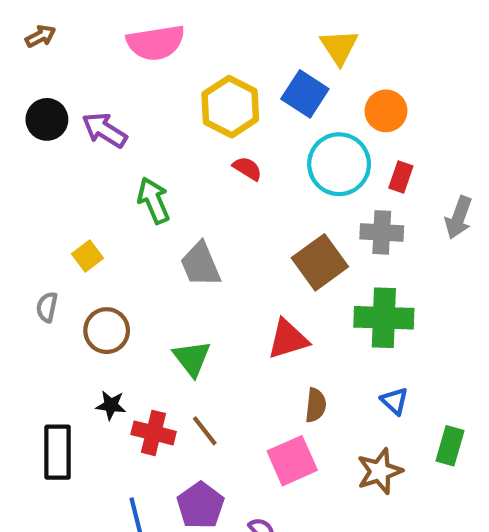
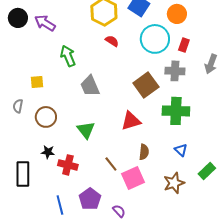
yellow square: (87, 256) -> (37, 82), turned 32
brown line: (205, 431) -> (111, 164), moved
green rectangle: (450, 446) -> (207, 171), turned 30

